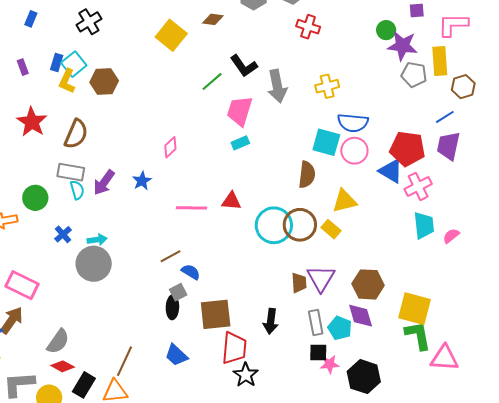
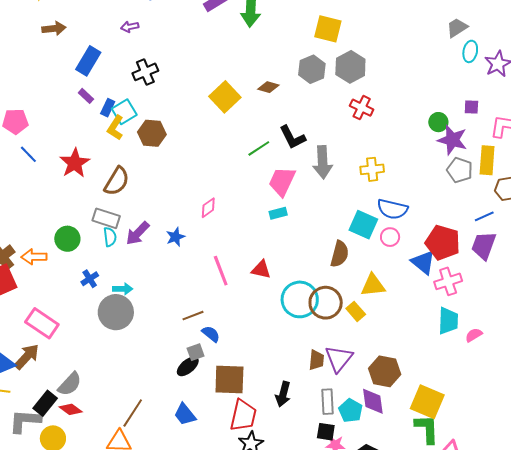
blue rectangle: (31, 19) -> (88, 61), size x1.8
purple rectangle: (23, 67) -> (86, 96), moved, turned -35
pink circle: (354, 151) -> (390, 237), size x0.7
pink line: (192, 208) -> (221, 271), turned 60
black ellipse: (172, 307) -> (188, 366), turned 40
black rectangle: (84, 385) -> (45, 403), moved

